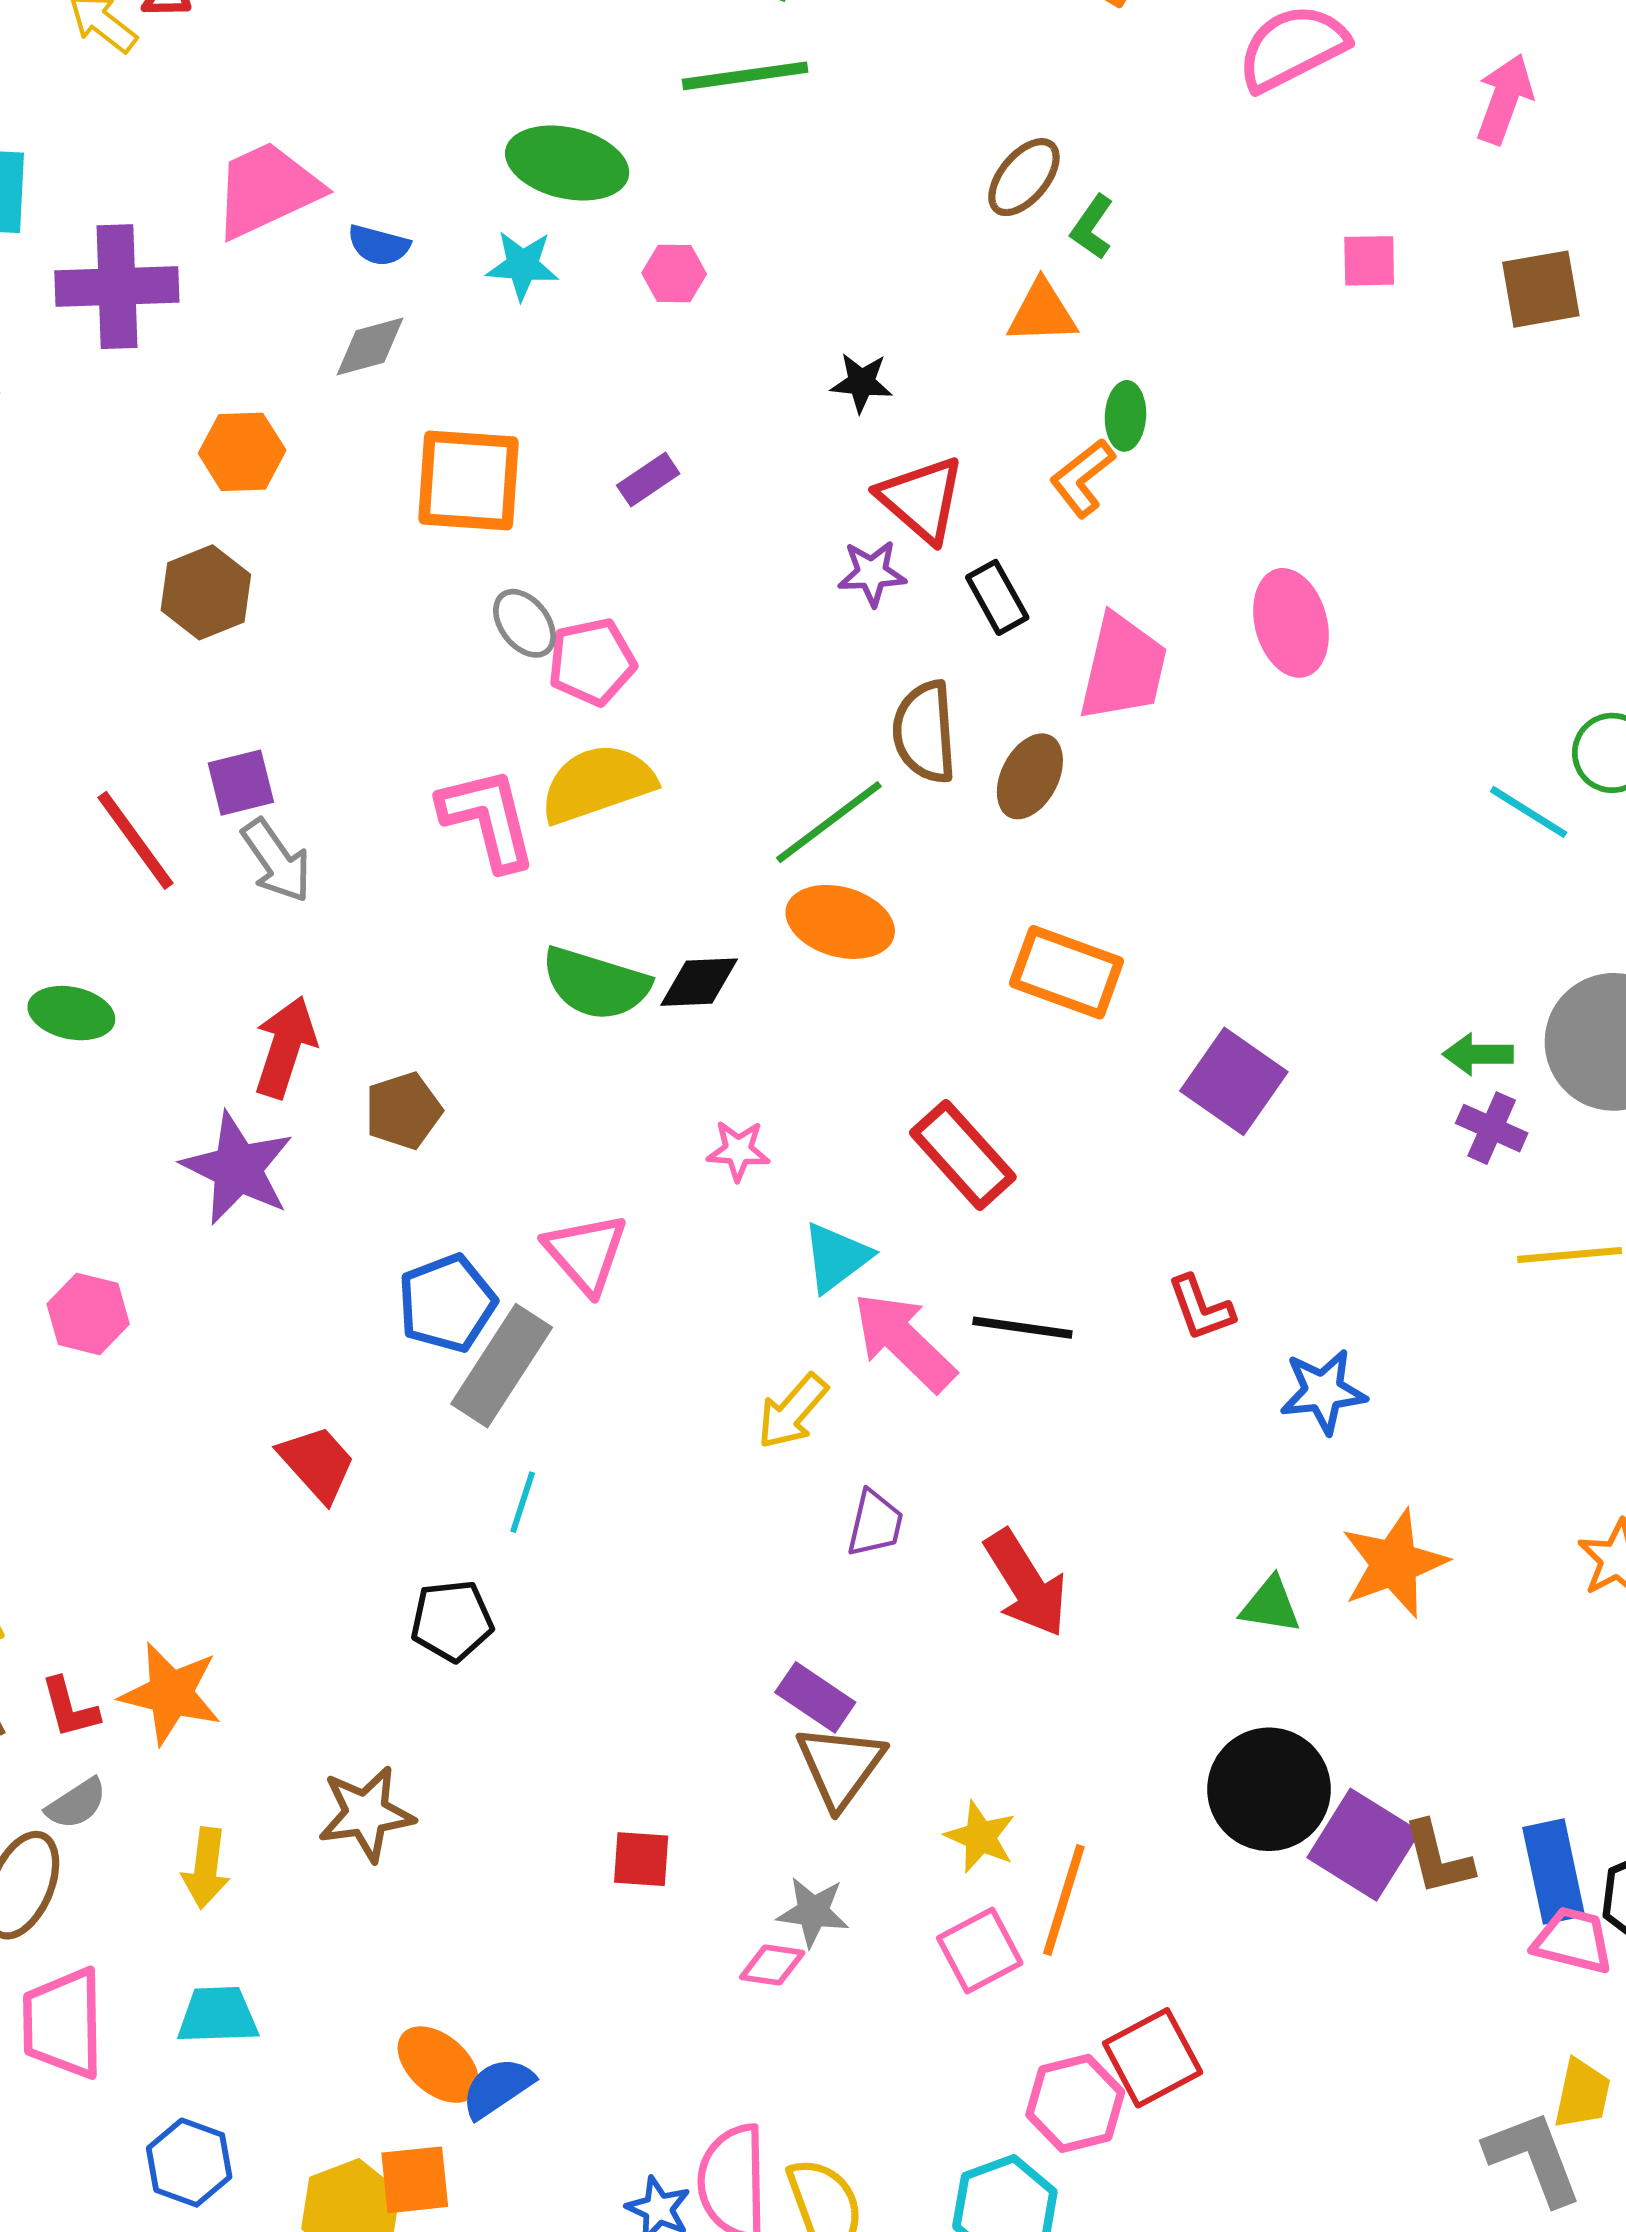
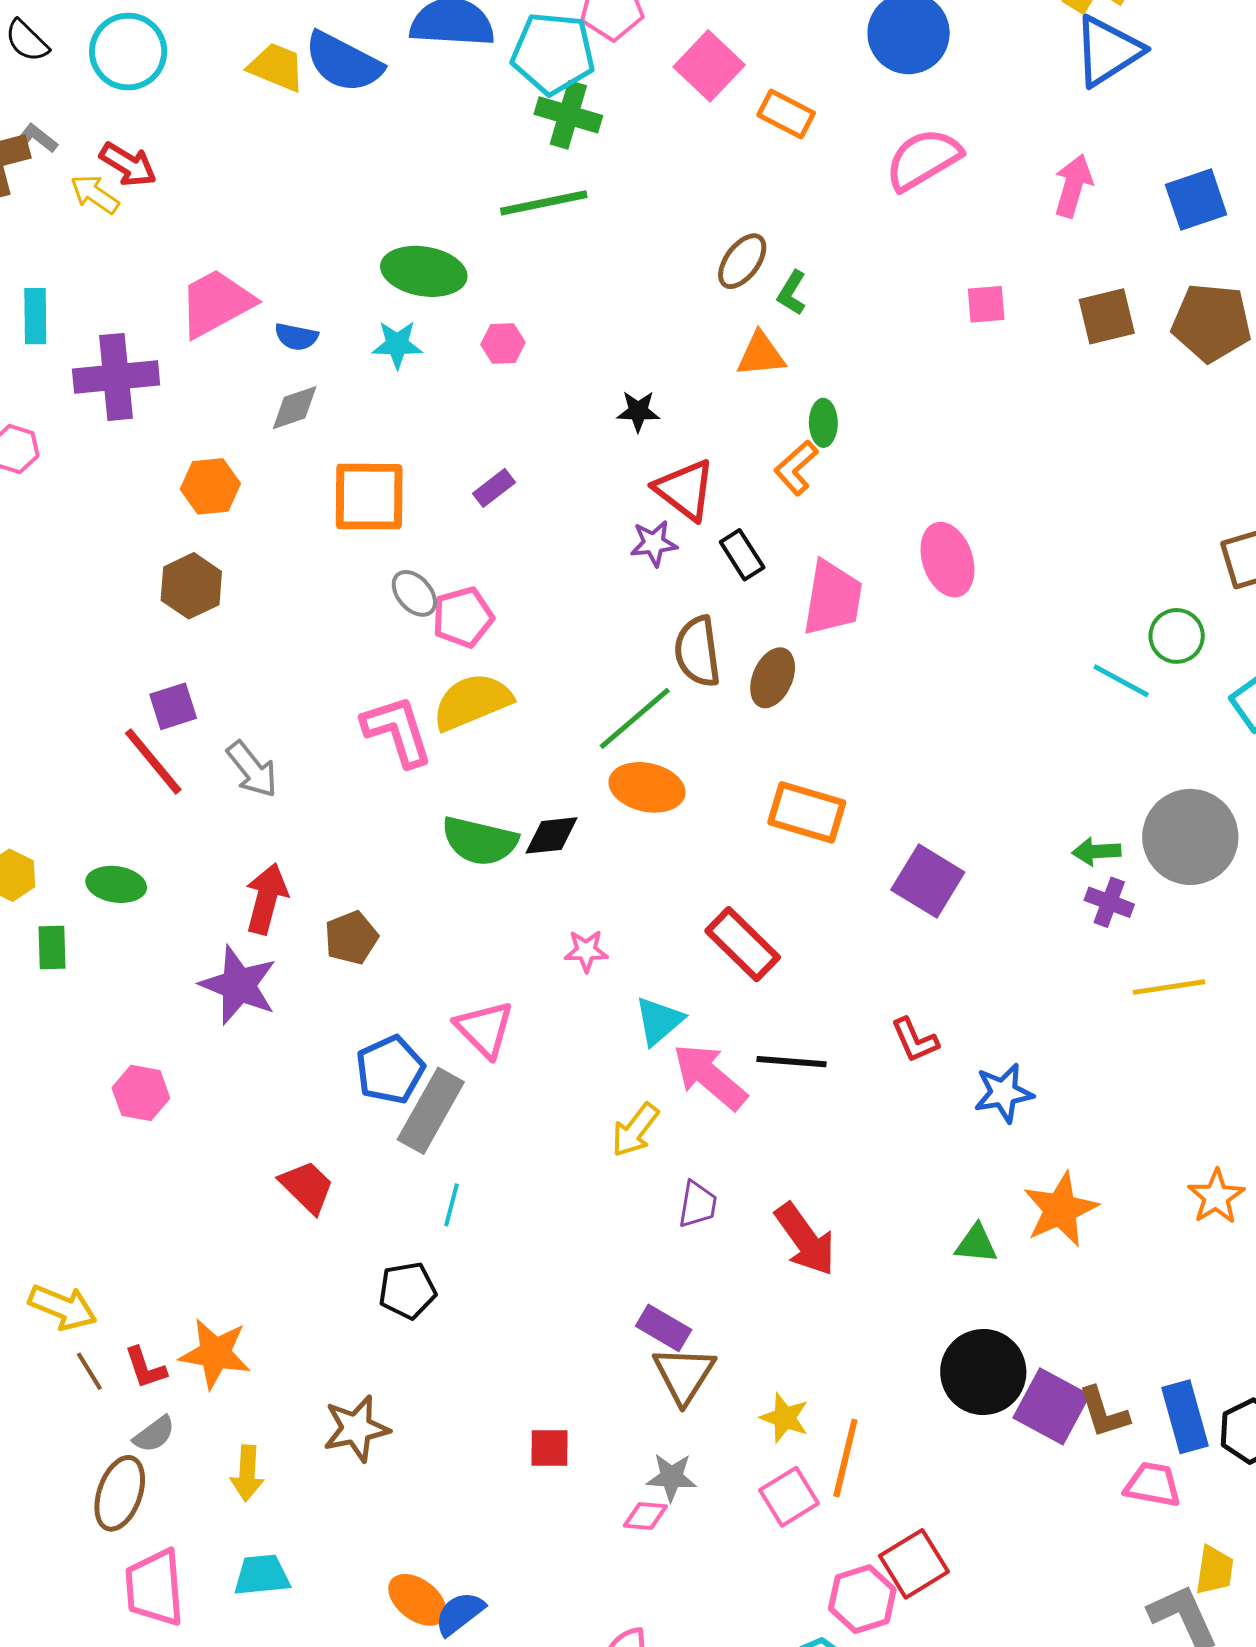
purple square: (241, 783) -> (173, 706), moved
pink trapezoid: (1573, 1941) -> (1153, 1485), moved

